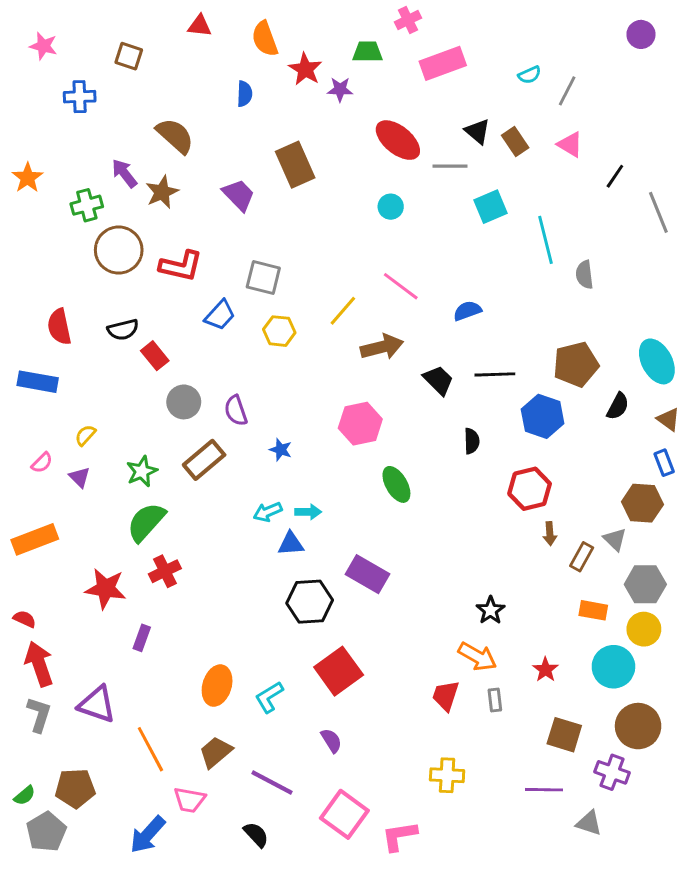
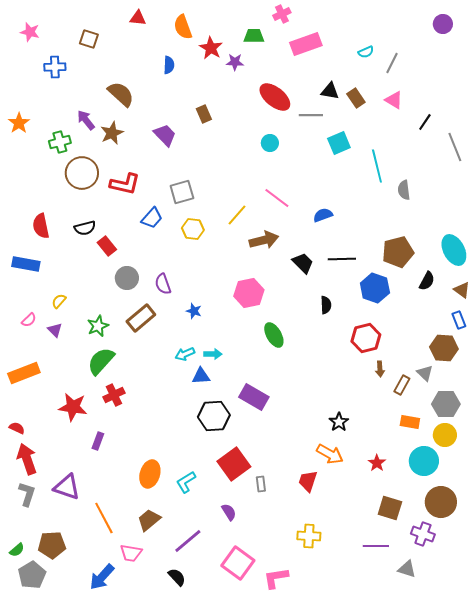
black triangle: (477, 131) -> (330, 91), turned -30
brown rectangle: (295, 165) -> (204, 114), size x0.6
gray square: (263, 278) -> (182, 192), turned -30
gray rectangle: (495, 700) -> (261, 484), moved
purple line: (272, 782) -> (188, 541), turned -68

